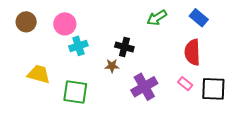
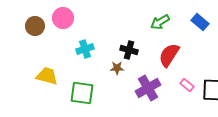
pink circle: (65, 24) -> (63, 18), moved
red semicircle: (192, 52) -> (169, 55), moved, turned 35

